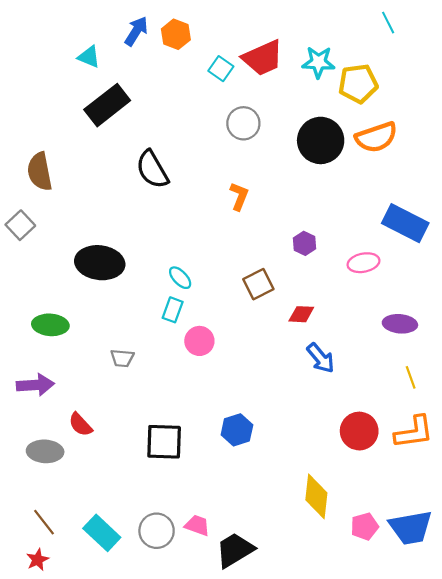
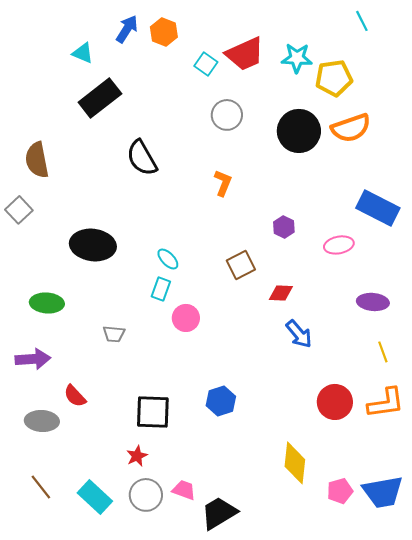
red star: (38, 560) -> (137, 456), moved

